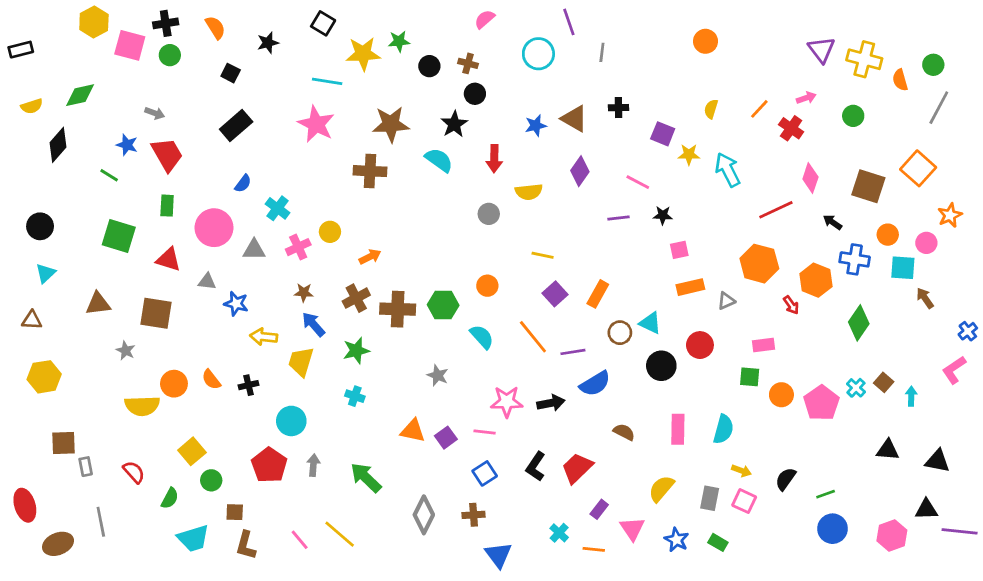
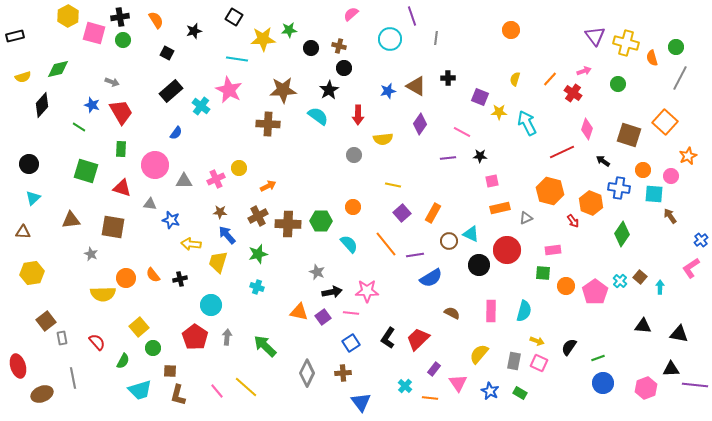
cyan cross: (278, 208) -> (201, 106), moved
red circle: (700, 345) -> (507, 250), size x1.4
black arrow: (551, 403) -> (332, 292), moved
brown square: (64, 443) -> (46, 321), turned -36

